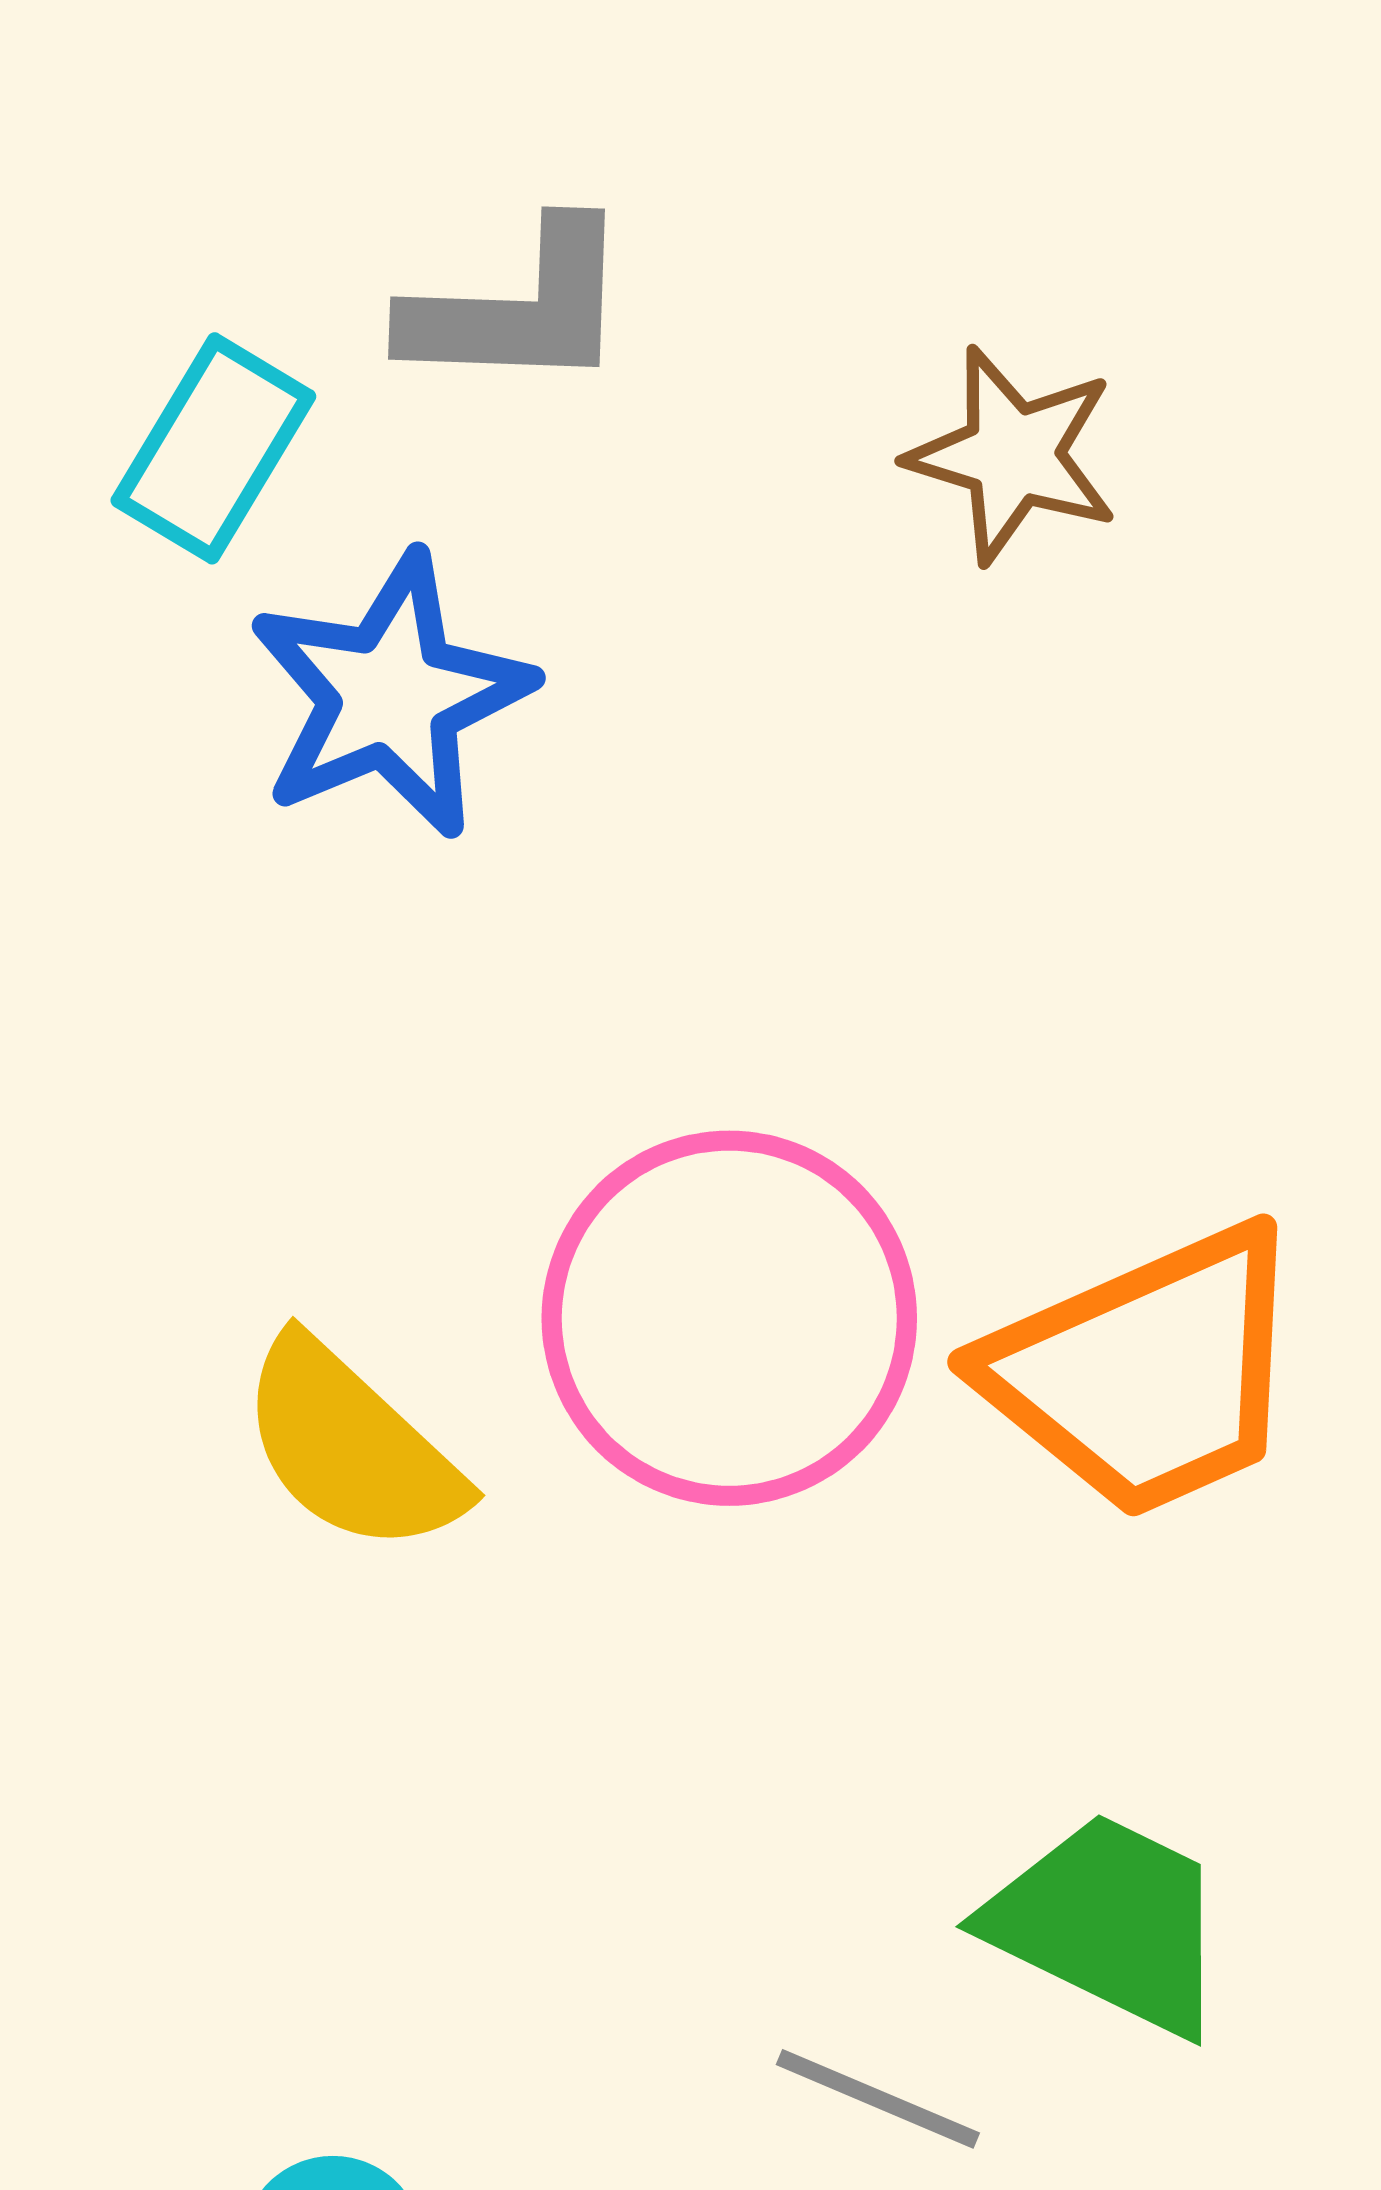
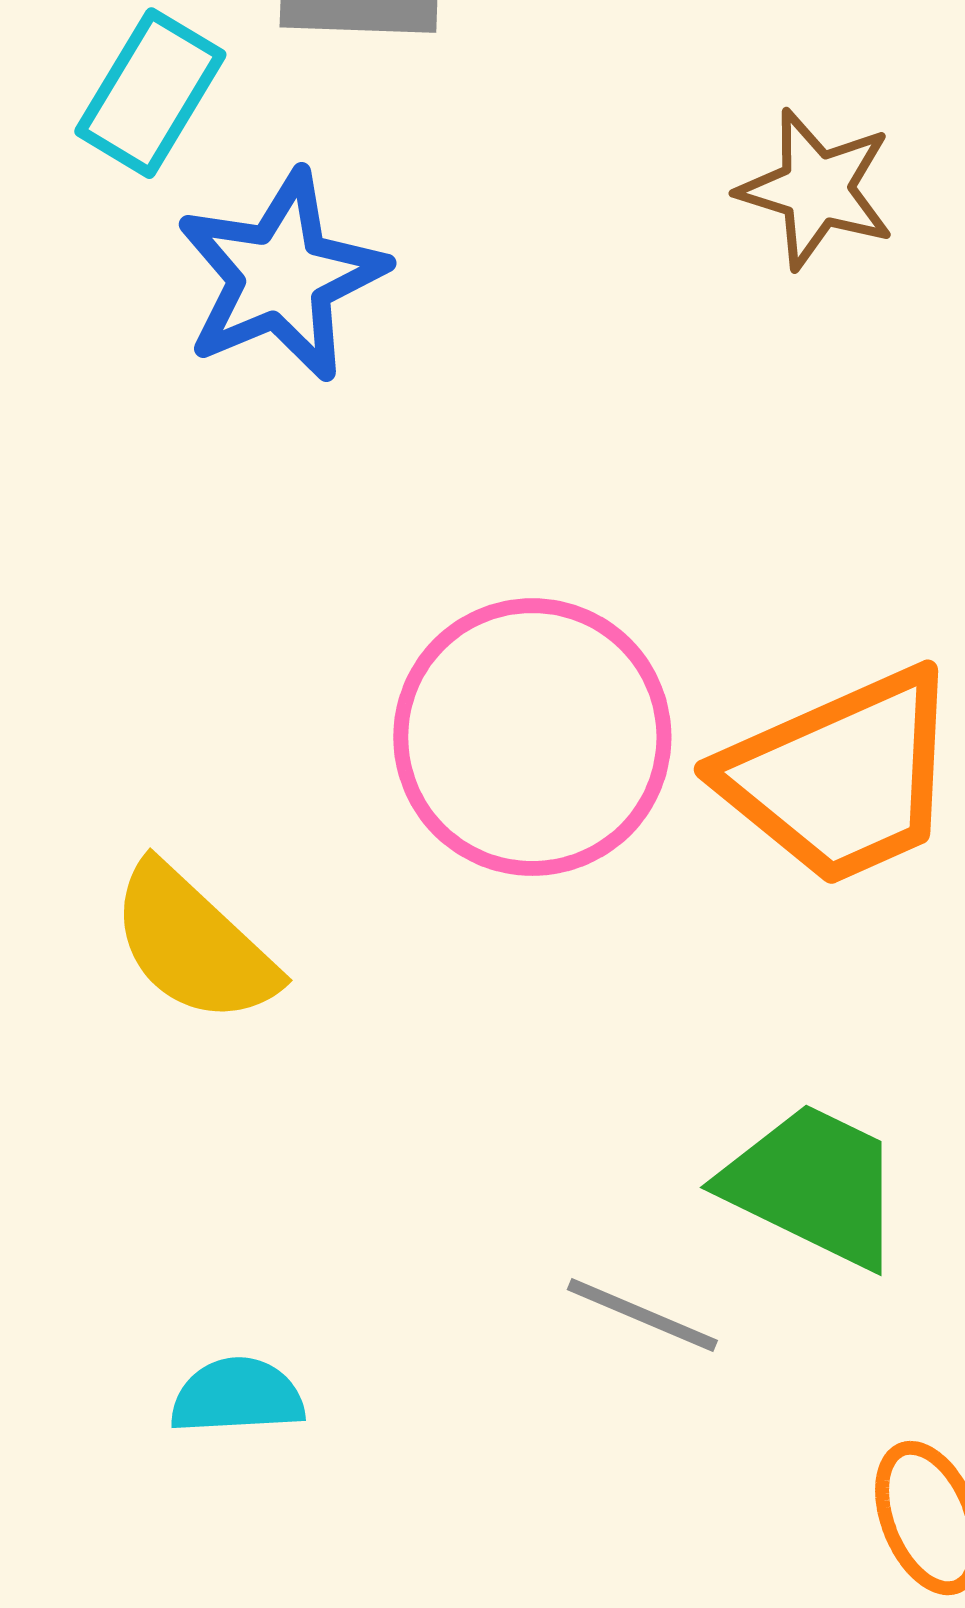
brown star: (1013, 455) -> (816, 189), moved
yellow semicircle: (351, 1446) -> (193, 944), moved

